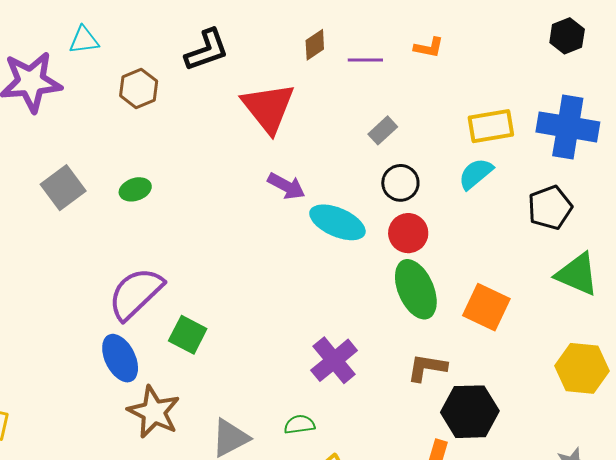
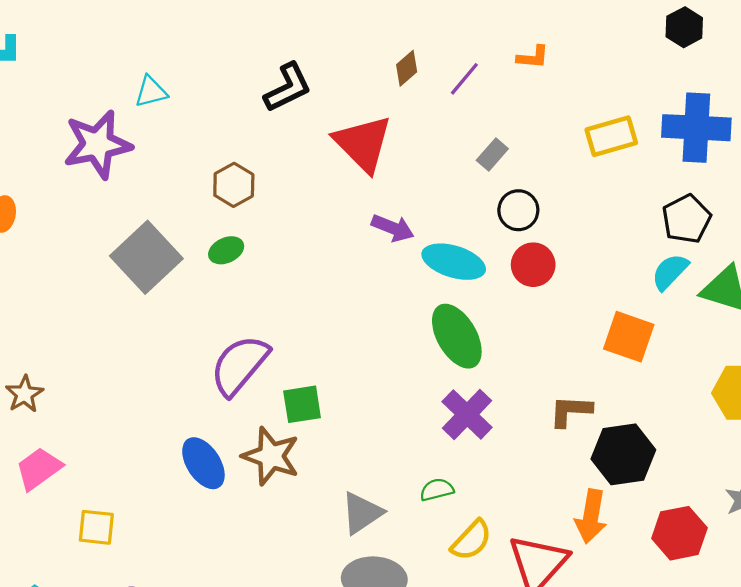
purple line: (365, 60) -> (464, 79), turned -44
brown hexagon: (139, 88) -> (234, 185), moved
cyan semicircle: (476, 174) -> (670, 272), moved
gray square: (63, 188) -> (146, 257), size x1.4
green ellipse: (416, 289) -> (457, 336), moved
green square: (188, 335) -> (302, 404), turned -30
blue ellipse: (120, 358) -> (203, 463), moved
brown star: (154, 412) -> (271, 456), moved

